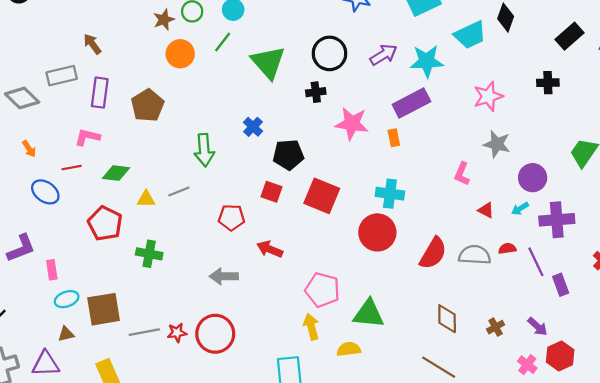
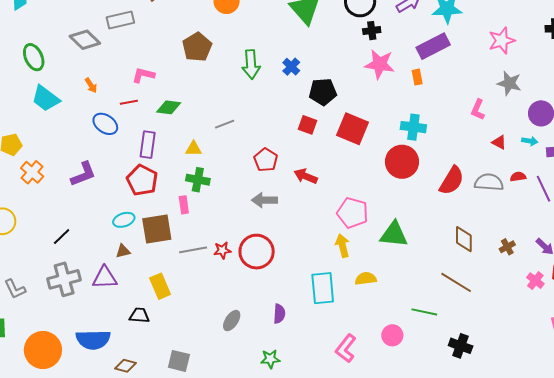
black cross: (316, 92) -> (372, 31), moved
purple rectangle: (100, 93) -> (148, 145), moved
green arrow: (204, 150) -> (251, 65), moved
yellow triangle: (146, 199) -> (194, 149), moved
cyan arrow: (520, 209) -> (530, 141), turned -140
red pentagon: (231, 217) -> (266, 160), moved, turned 30
red pentagon: (105, 223) -> (142, 180), moved
pink rectangle: (52, 270) -> (184, 205), moved
yellow semicircle: (349, 349) -> (366, 279), moved

